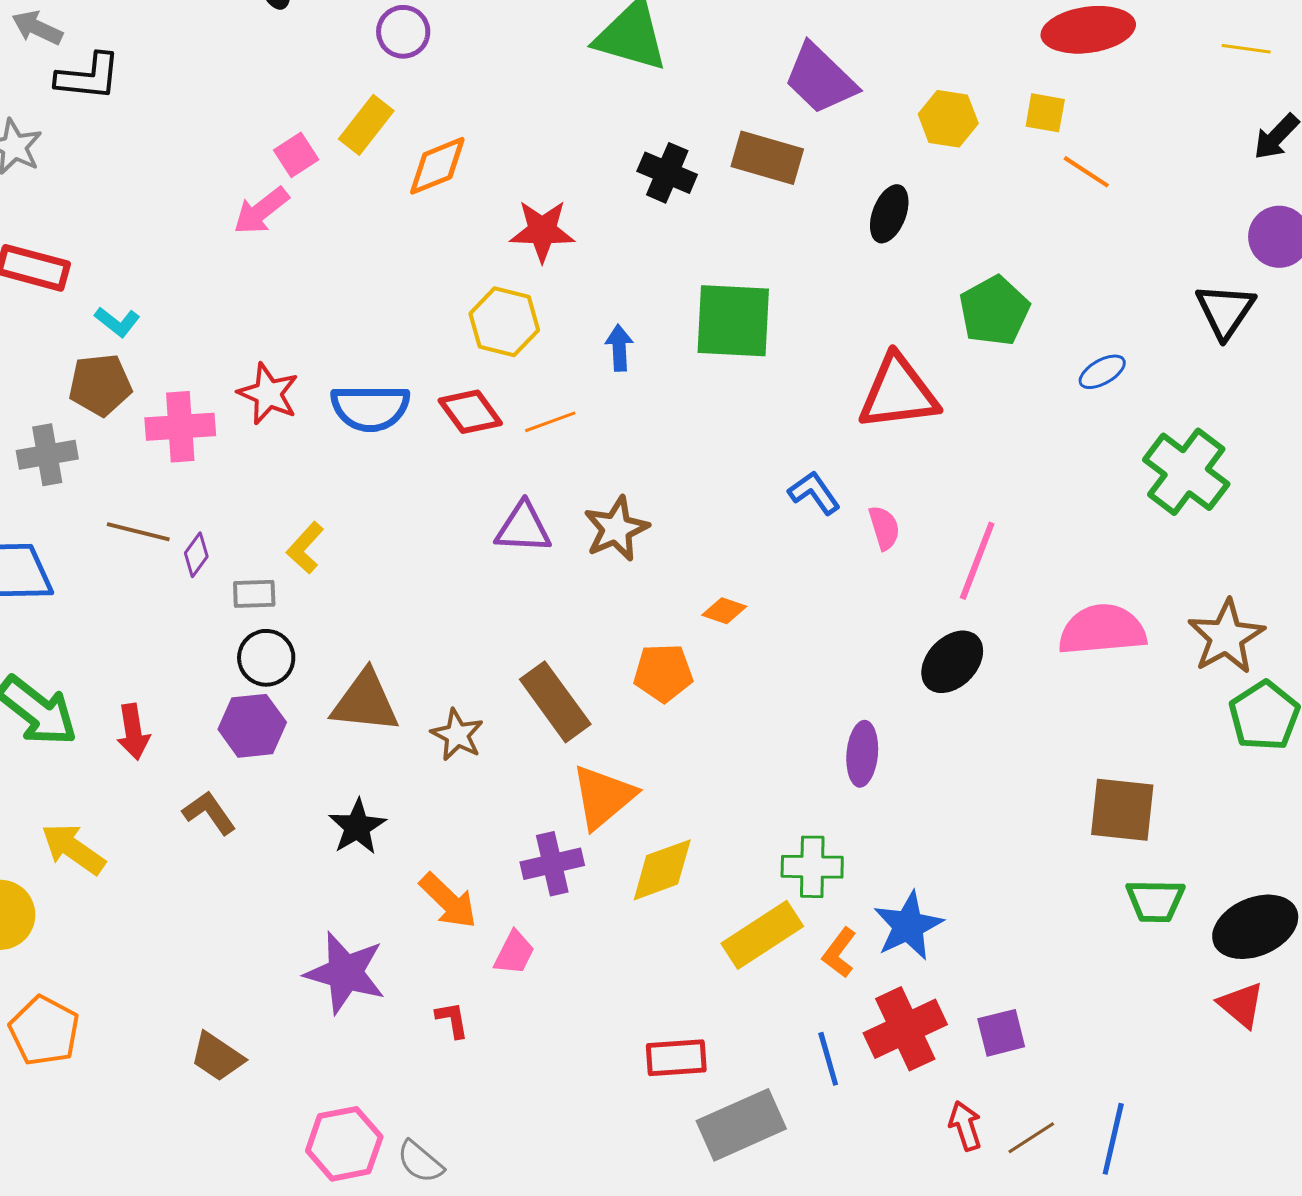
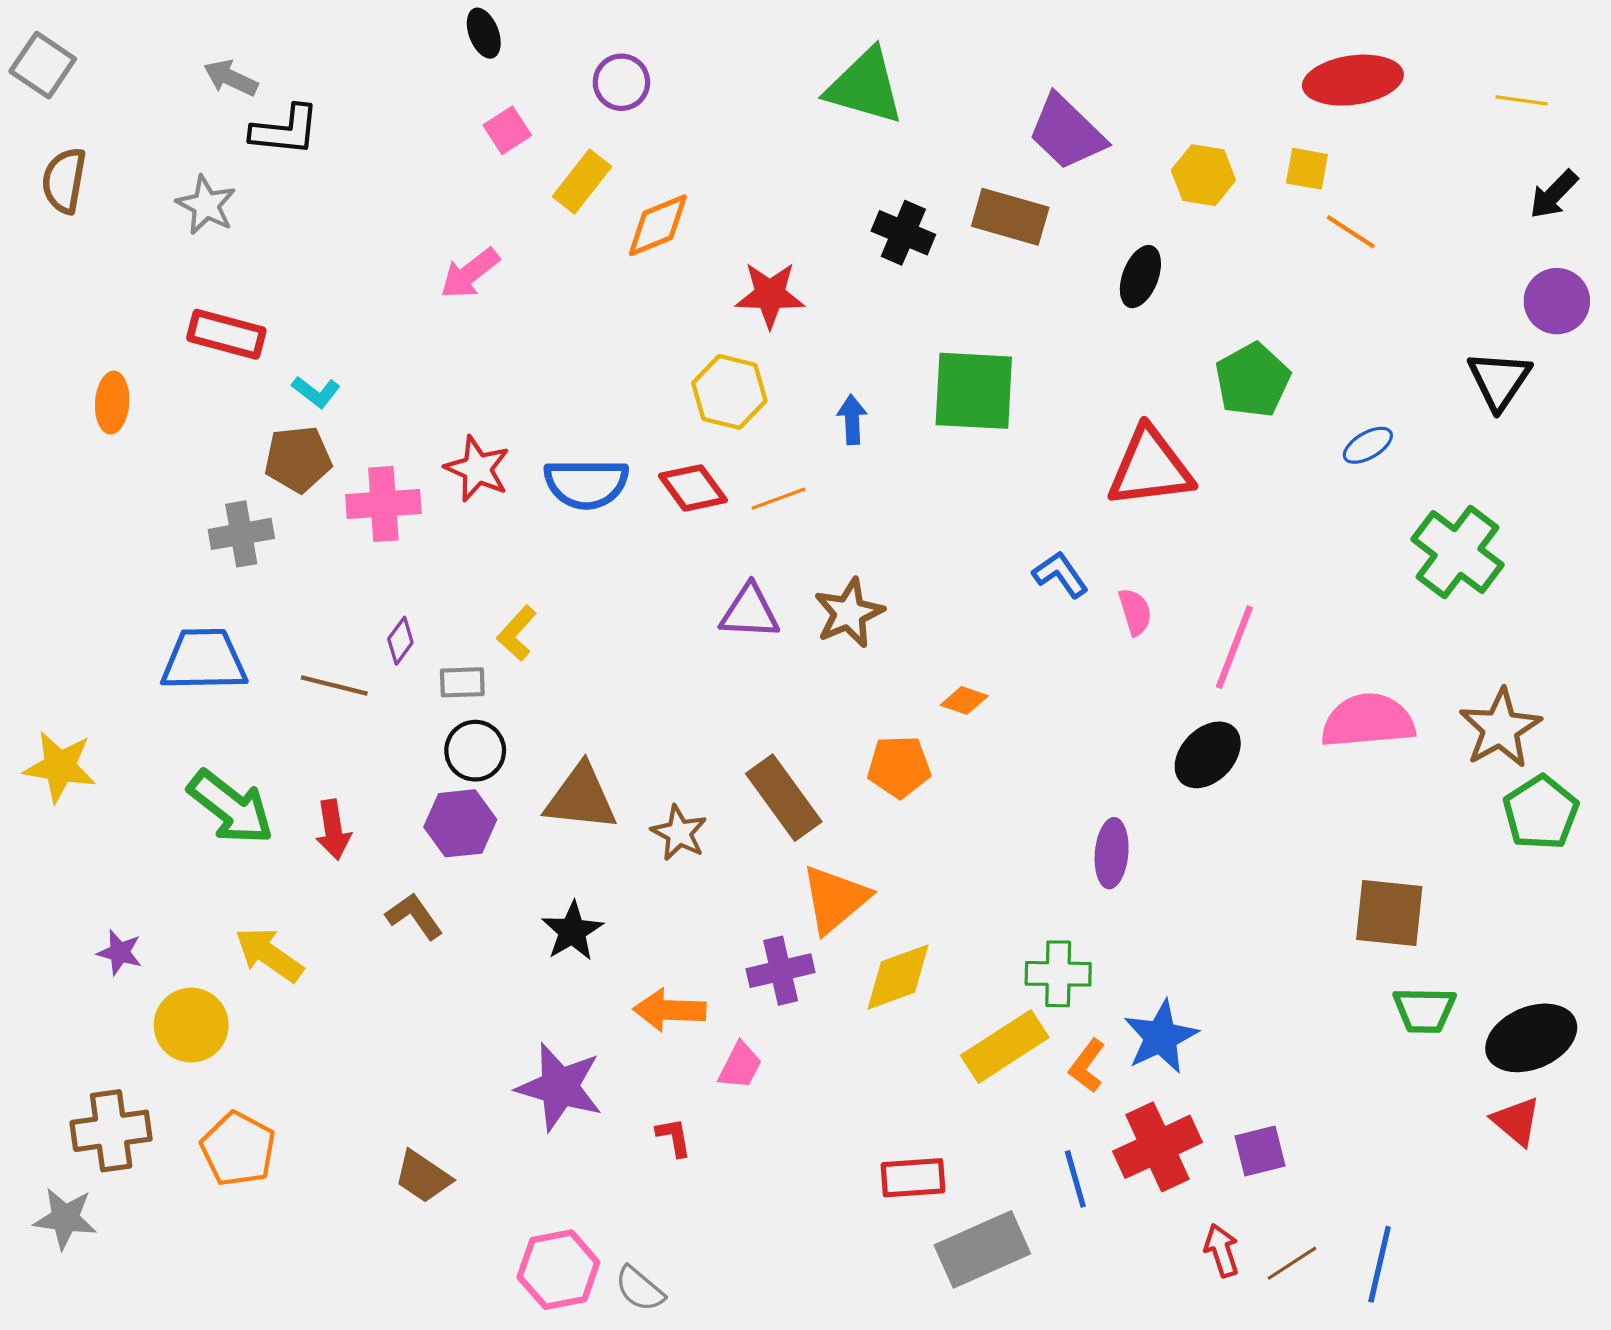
pink square: (296, 155) -> (507, 130), moved
brown line: (138, 532) -> (334, 686), moved
orange arrow: (448, 901) -> (670, 1010), turned 138

